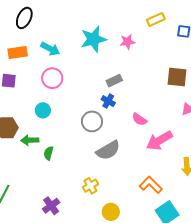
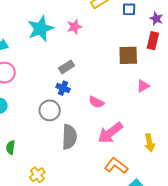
pink arrow: (159, 140) -> (110, 133), moved
gray semicircle: (108, 150) -> (69, 137), turned -50
yellow cross: (90, 186) -> (37, 175), moved

